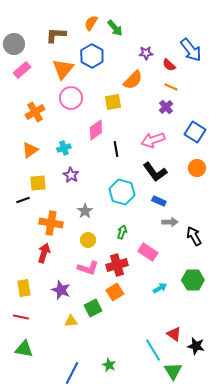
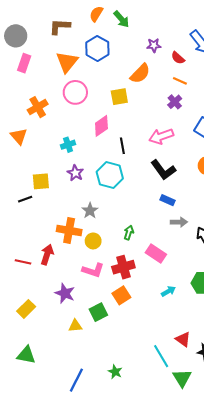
pink rectangle: (22, 70) -> (24, 63), turned -30
orange triangle: (30, 150) -> (19, 136), moved, turned -36
cyan hexagon: (122, 192) -> (110, 175), moved
orange cross: (51, 223) -> (69, 231), moved
yellow rectangle: (24, 288) -> (26, 309), moved, turned 54
red line: (21, 317) -> (23, 262), moved

